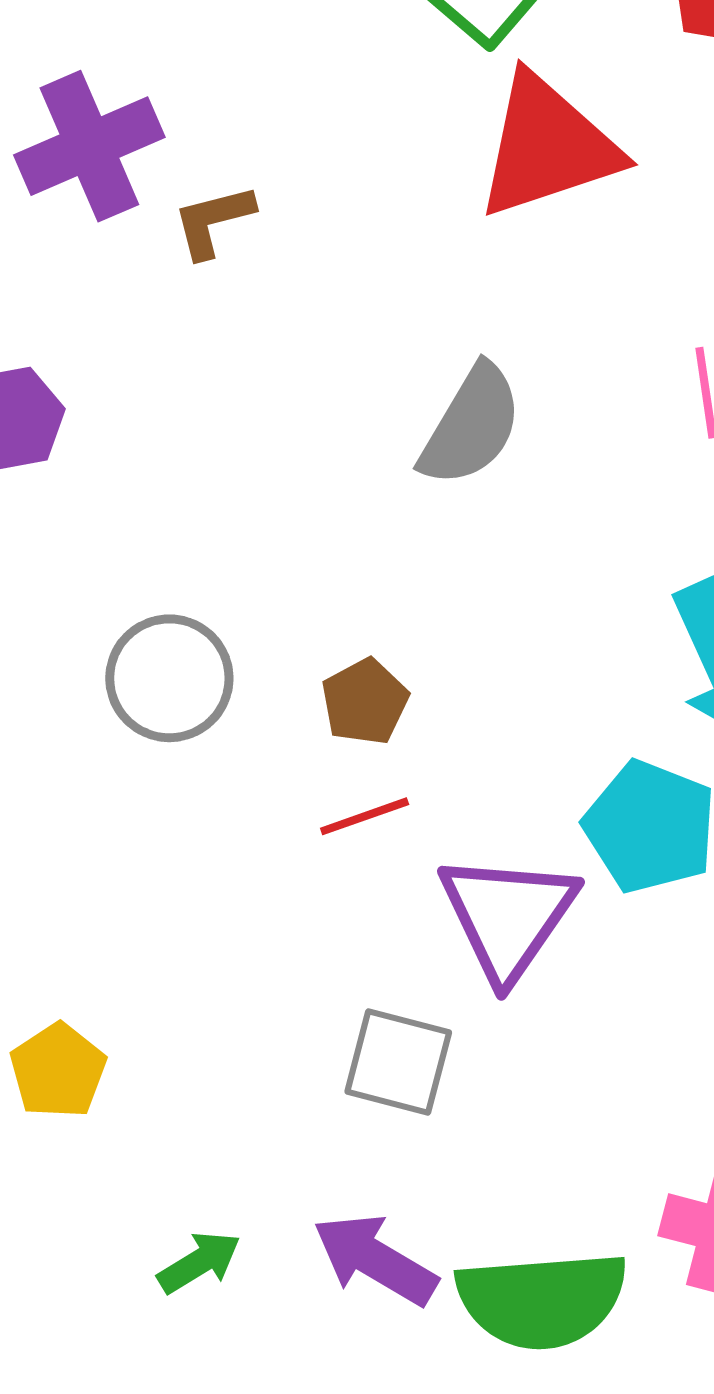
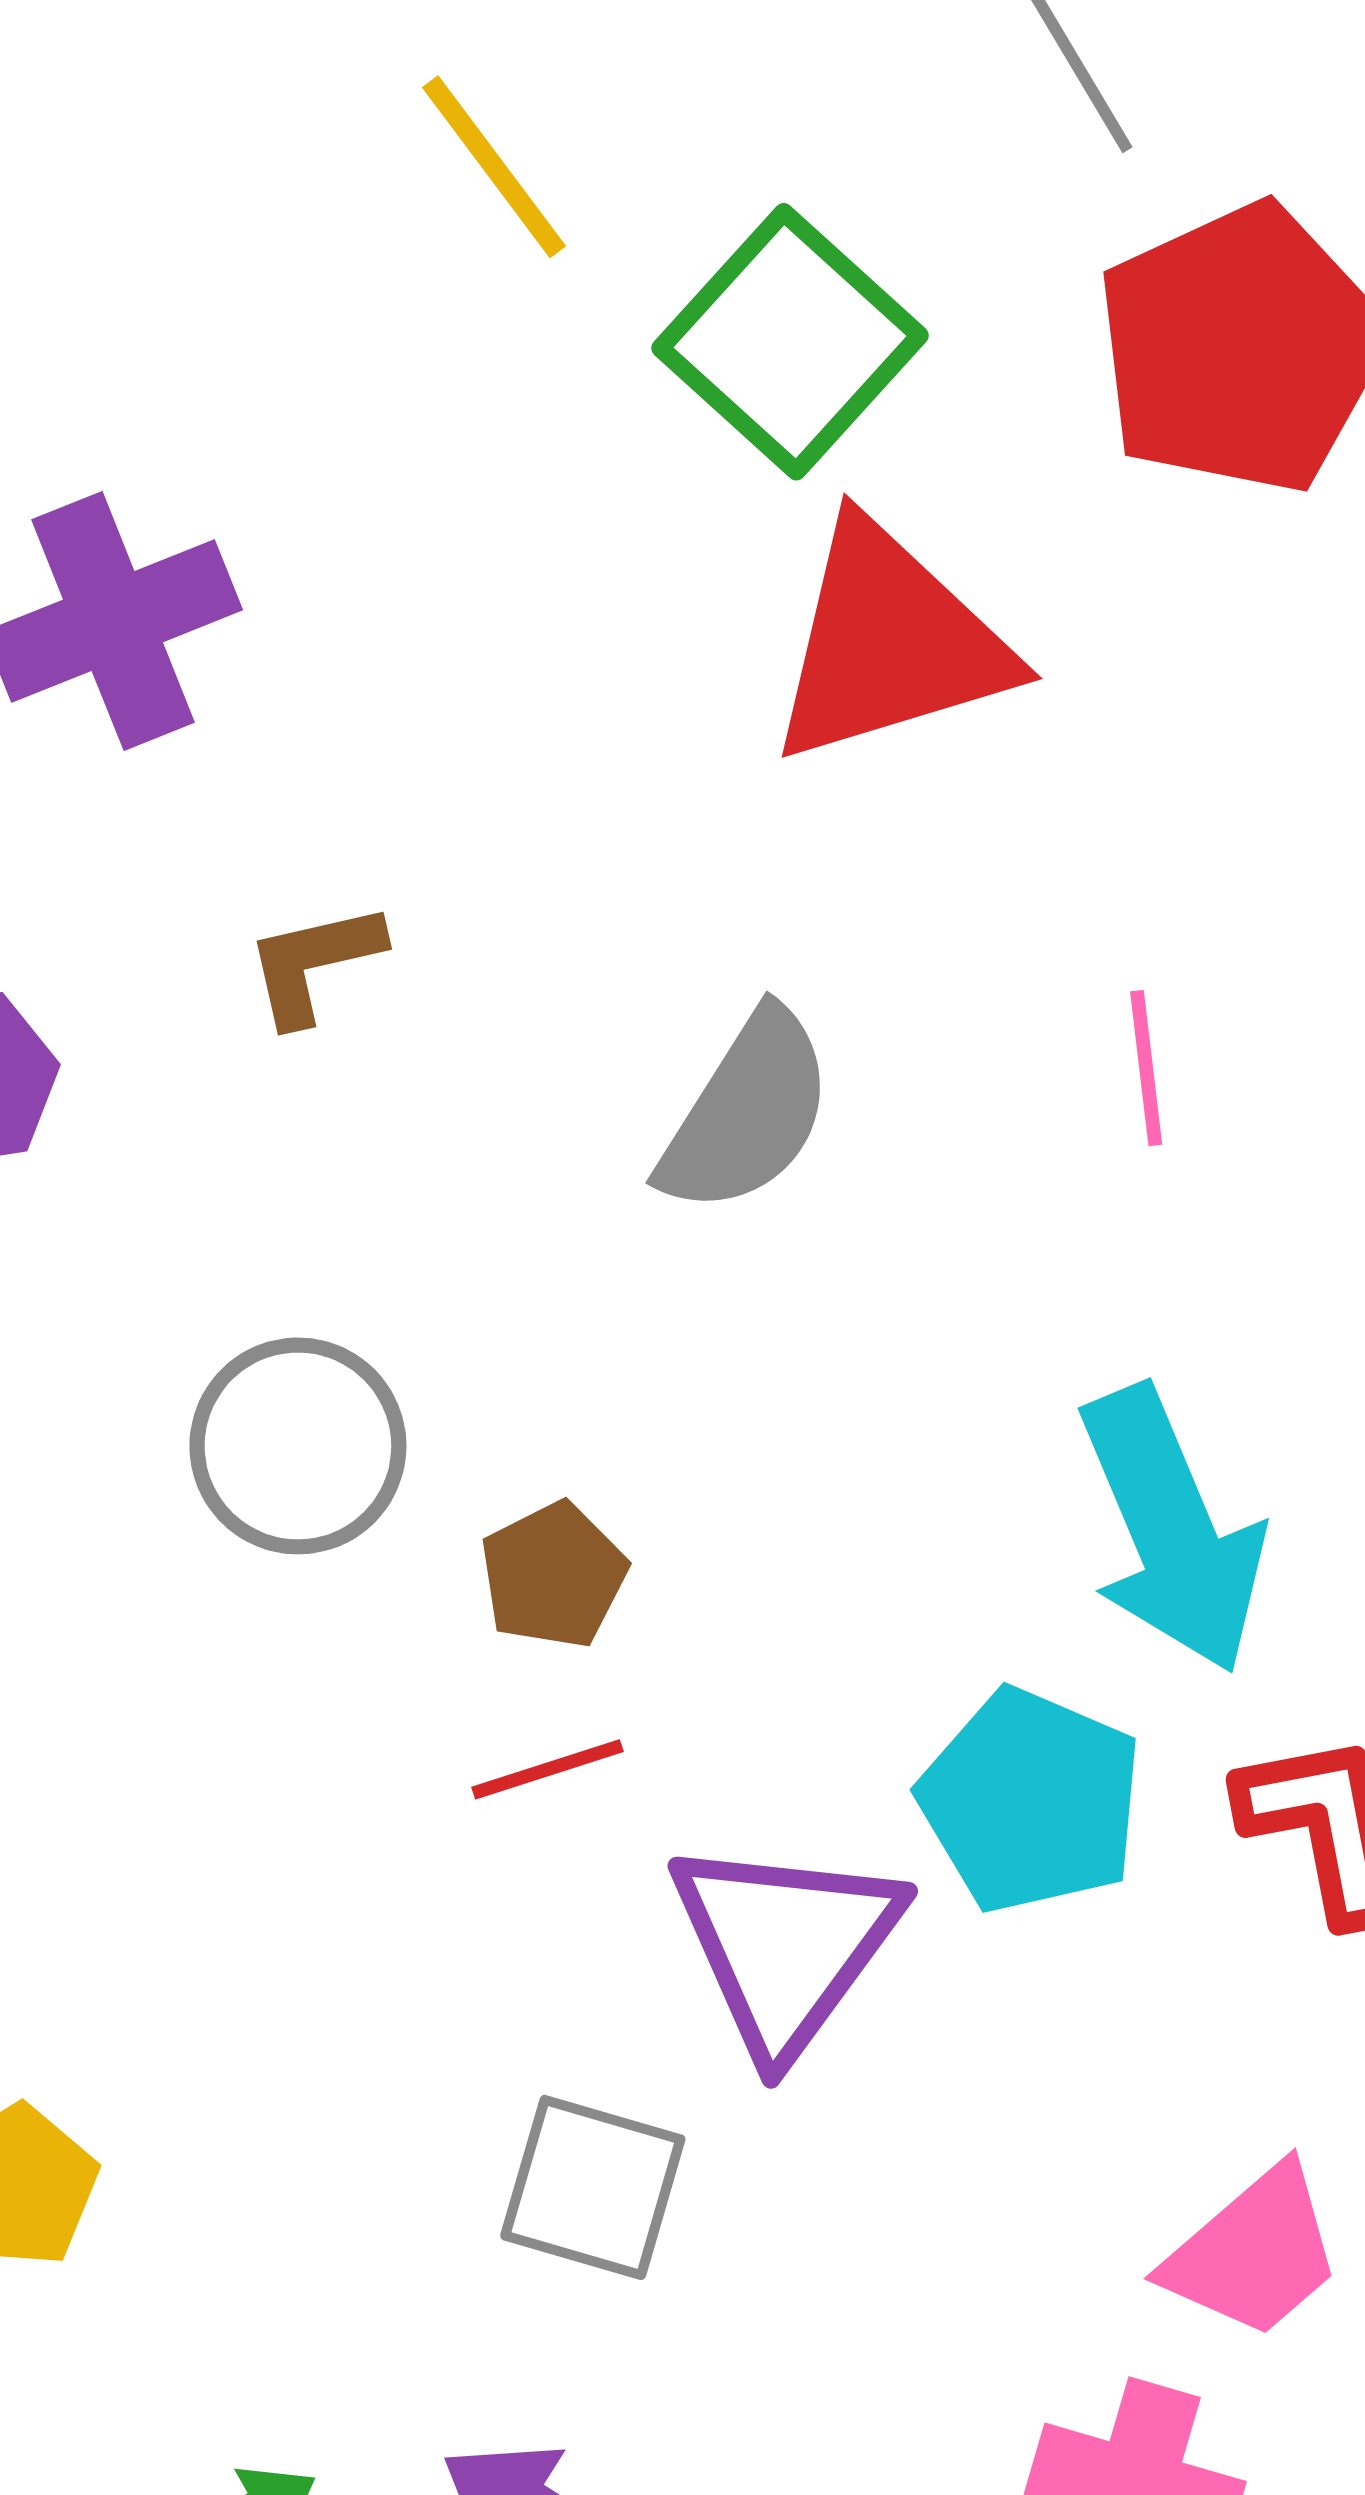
brown L-shape: (213, 221) -> (314, 963), moved
gray circle: (169, 678) -> (298, 1446), moved

